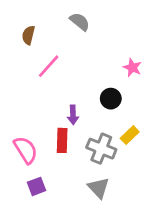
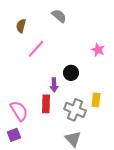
black circle: (111, 99) -> (71, 73), moved
yellow rectangle: (130, 135) -> (96, 100), turned -40
purple square: (36, 186) -> (14, 135), moved

